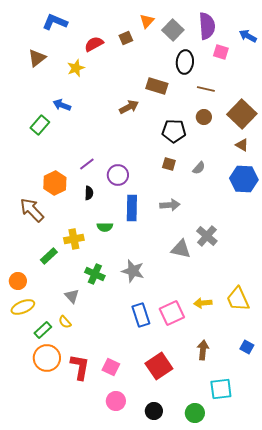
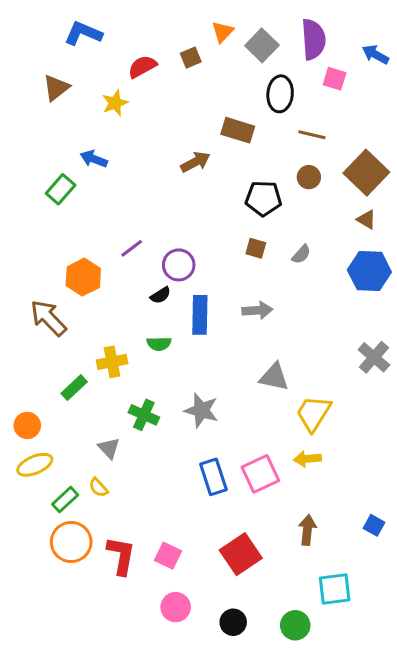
black semicircle: (89, 193) -> (160, 295), moved, turned 56
gray cross: (207, 236) -> (374, 357), moved
yellow trapezoid: (238, 299) -> (313, 413), moved, turned 56

